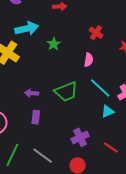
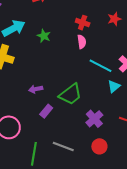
red cross: (96, 33) -> (83, 23), moved
green trapezoid: (66, 92) -> (70, 94), moved
purple rectangle: (36, 117) -> (46, 111), turned 48

